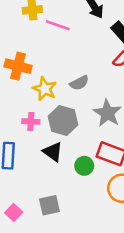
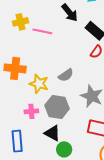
green circle: (84, 166) -> (64, 149), moved

